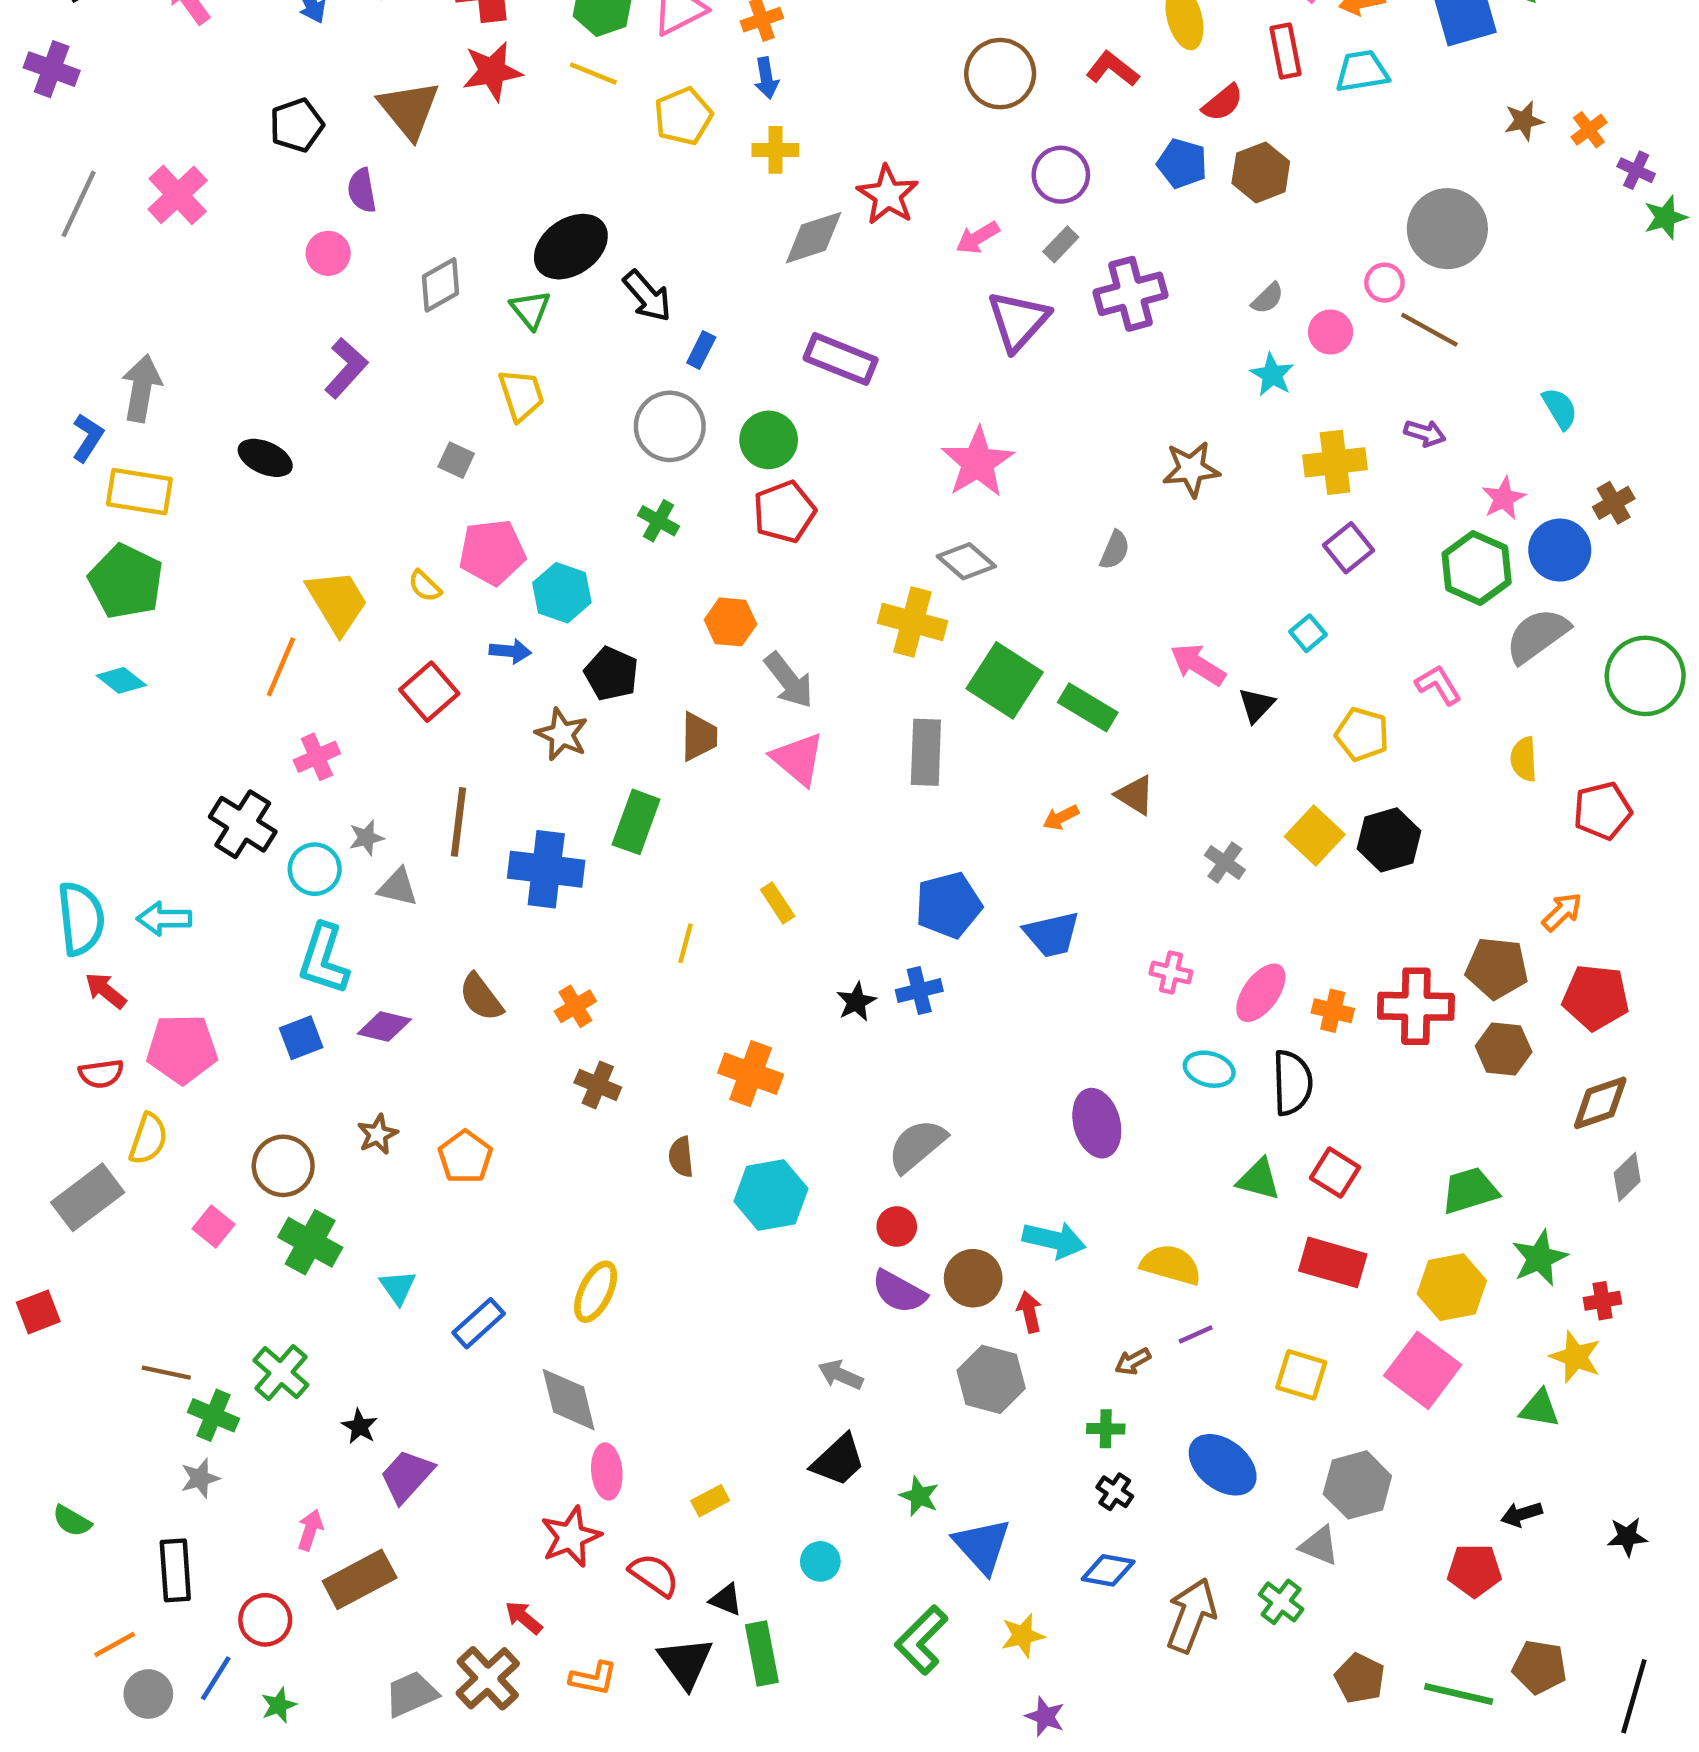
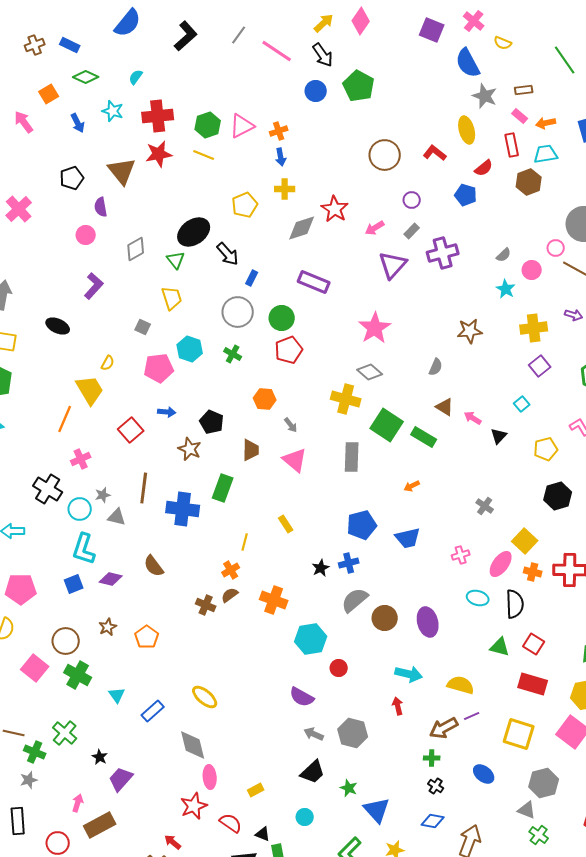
yellow pentagon: (683, 116) -> (245, 205), moved
brown hexagon: (1261, 172) -> (529, 182), moved
purple circle: (1061, 175) -> (412, 200), size x0.7
yellow semicircle: (425, 586) -> (108, 363), moved, turned -105
cyan hexagon: (562, 593) -> (190, 349), moved
pink arrow: (1198, 665) -> (473, 418), size x0.7
gray arrow: (789, 680) -> (291, 425), size x0.6
yellow pentagon: (1362, 734) -> (546, 449), turned -30
brown triangle: (1135, 795) -> (445, 407), moved
yellow square: (1315, 835) -> (525, 541), moved
pink cross: (1171, 973) -> (461, 555), turned -30
orange cross: (575, 1006) -> (231, 570), moved
gray semicircle: (917, 1146) -> (355, 600), moved
brown semicircle: (681, 1157) -> (230, 595), moved, turned 60
cyan hexagon: (771, 1195) -> (311, 639), moved
pink square: (214, 1227) -> (35, 668), size x1.5
brown circle: (973, 1278) -> (385, 618), moved
yellow ellipse: (596, 1292) -> (205, 697), turned -76
purple semicircle: (899, 1292) -> (302, 697), moved
brown arrow: (1133, 1361) -> (444, 728), size x1.8
yellow square: (1301, 1375) -> (519, 734), size x1.4
gray hexagon: (991, 1379) -> (353, 733), moved
blue ellipse: (1223, 1465) -> (484, 774), size x0.7
green cross: (1281, 1602) -> (539, 835), moved

